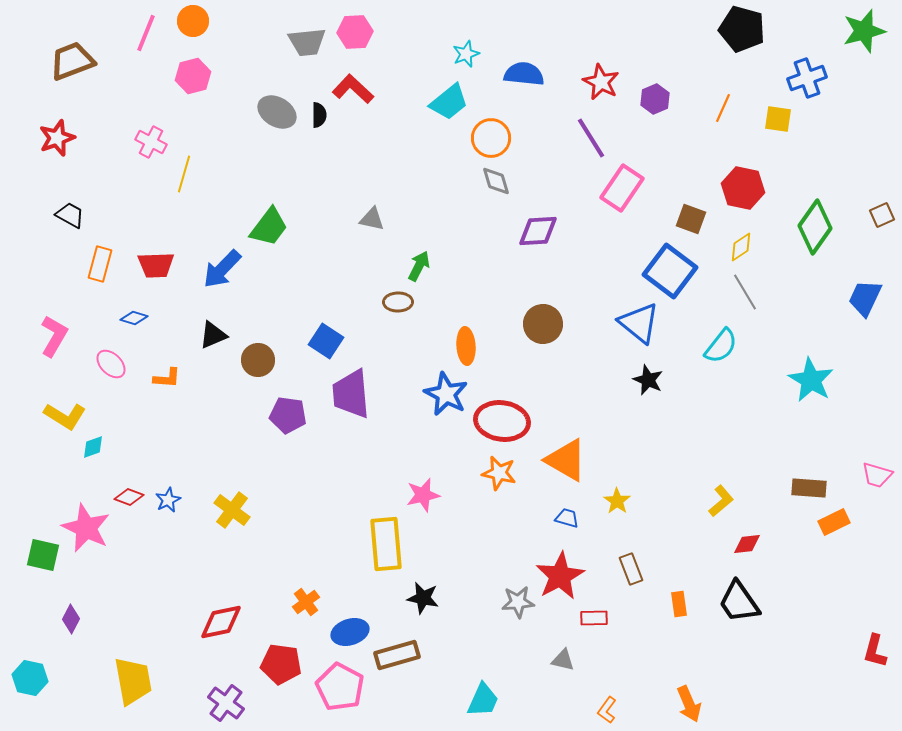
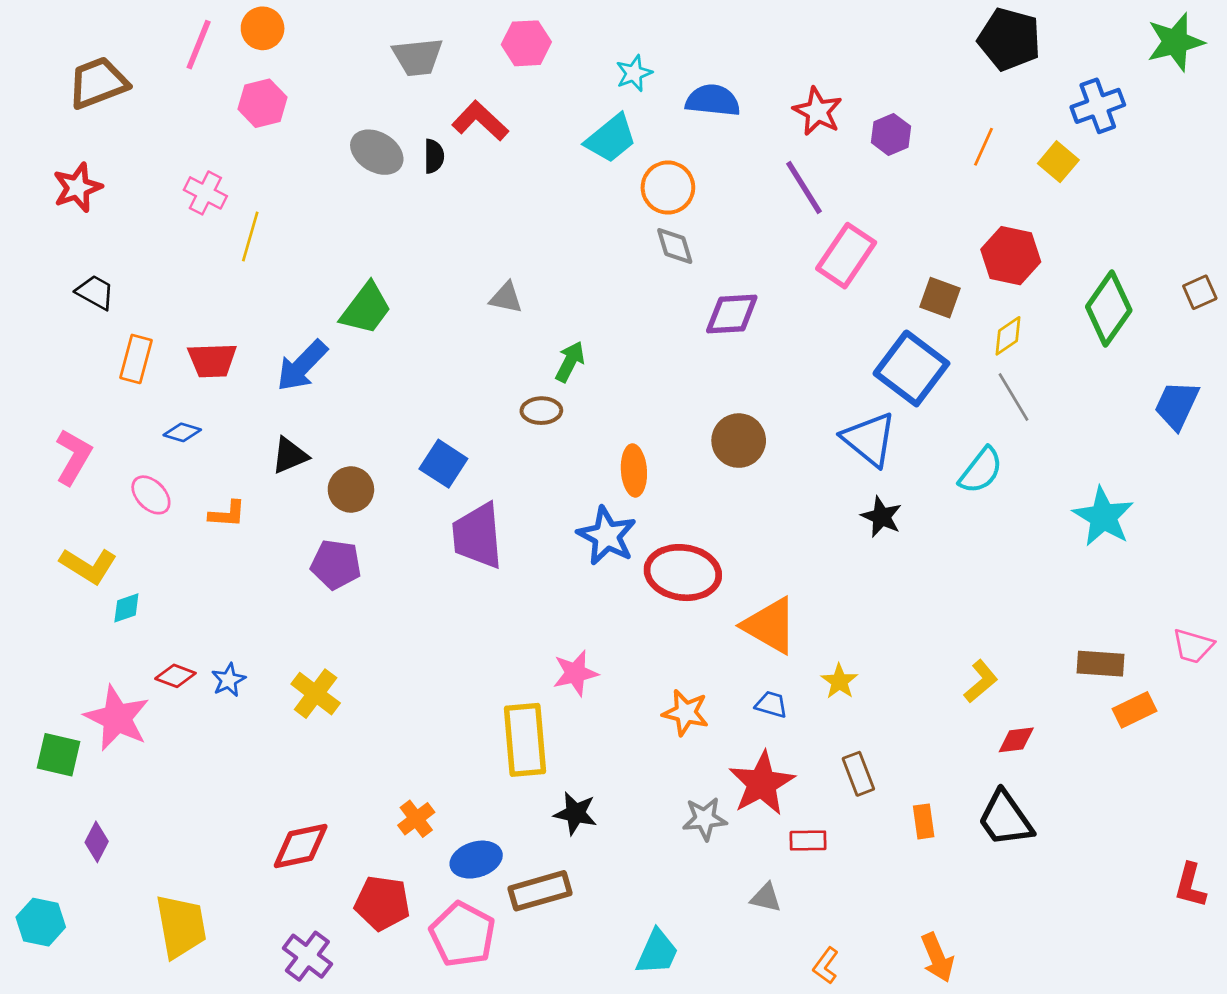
pink hexagon: (355, 32) -> (526, 43), moved
yellow square: (778, 119) -> (1058, 162), turned 32
purple pentagon: (288, 415) -> (336, 564), moved
orange star: (499, 473) -> (686, 713), moved

